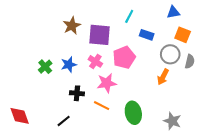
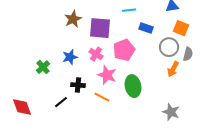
cyan line: (129, 16) -> (129, 10), turned 56
green cross: (45, 67) -> (43, 67), moved
orange arrow: (163, 77) -> (173, 69), moved
pink star: (107, 83) -> (107, 75), turned 30
green ellipse: (133, 113) -> (133, 86), moved
black line: (64, 121) -> (61, 102), moved

